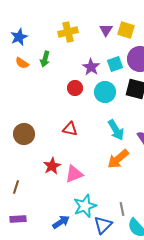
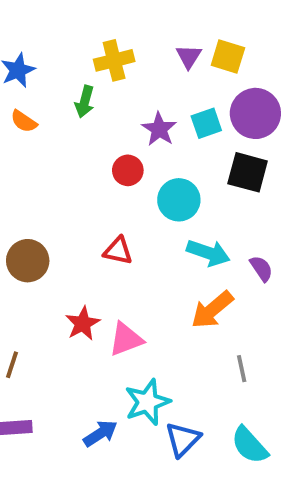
green arrow: (45, 59) -> (85, 102), moved
cyan circle: (105, 92) -> (179, 200), moved
cyan arrow: (116, 130) -> (208, 253), turned -40
gray line: (122, 209) -> (242, 369), moved

